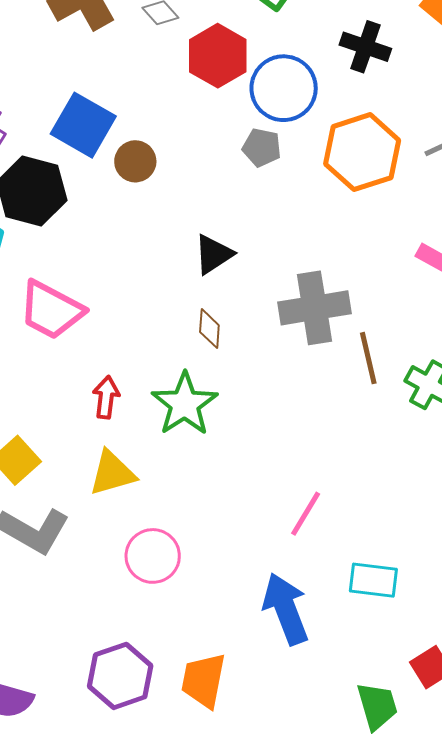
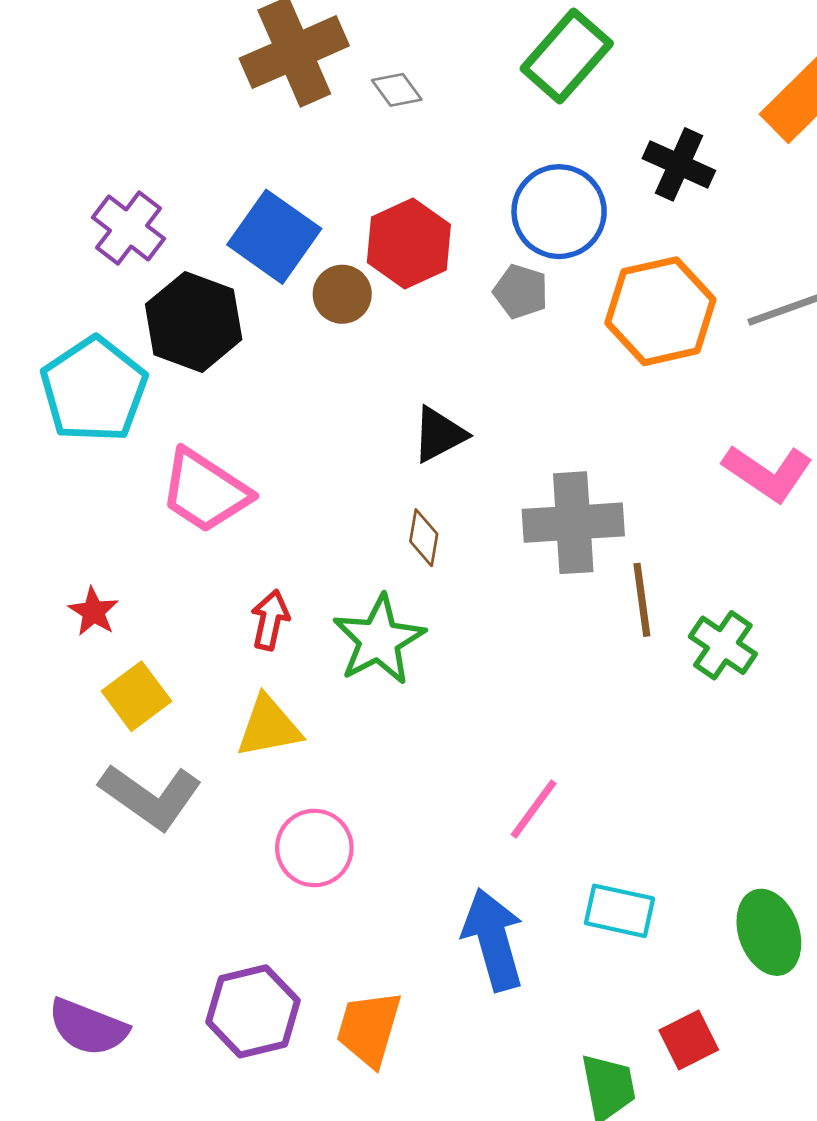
red hexagon: (218, 56) -> (409, 243), moved

